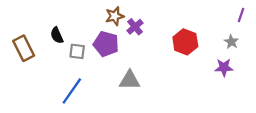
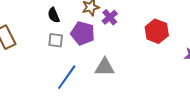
black semicircle: (57, 35) -> (54, 15), moved
blue line: (72, 91) -> (67, 77), moved

